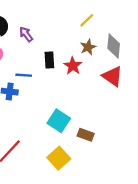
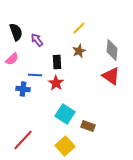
yellow line: (87, 20) -> (79, 28), moved
brown star: (88, 47) -> (79, 51), moved
red star: (73, 66) -> (56, 83), moved

